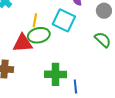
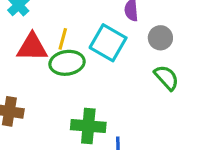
gray circle: (104, 11) -> (160, 38), moved
red triangle: (23, 43) -> (32, 47), moved

